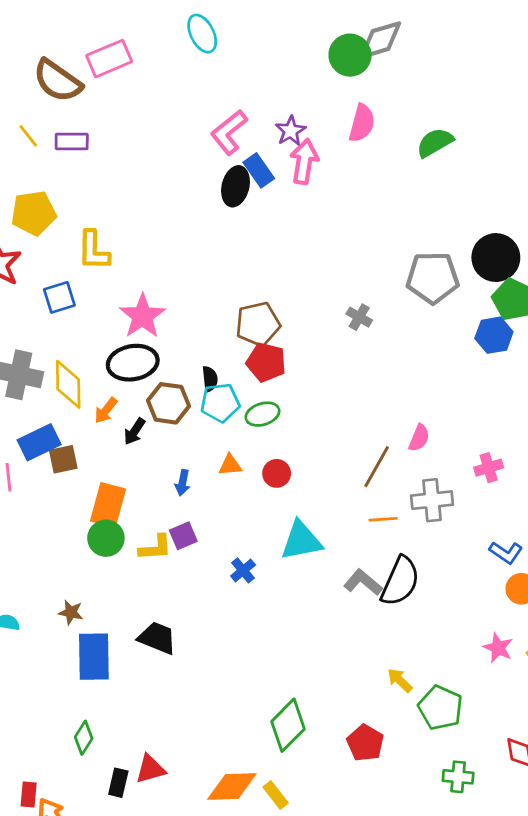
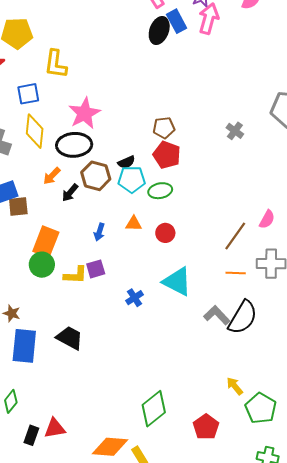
brown pentagon: (258, 324) -> (164, 128), size x0.7
black semicircle: (210, 379) -> (126, 162), turned 66
yellow diamond: (68, 384) -> (35, 131), moved
cyan triangle: (301, 541) -> (177, 281), turned 32

